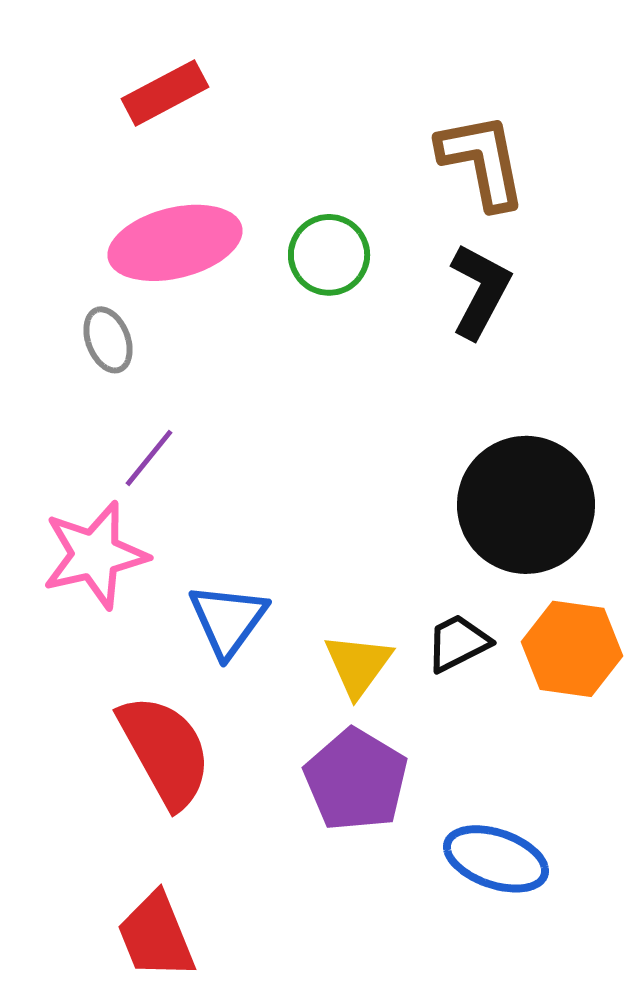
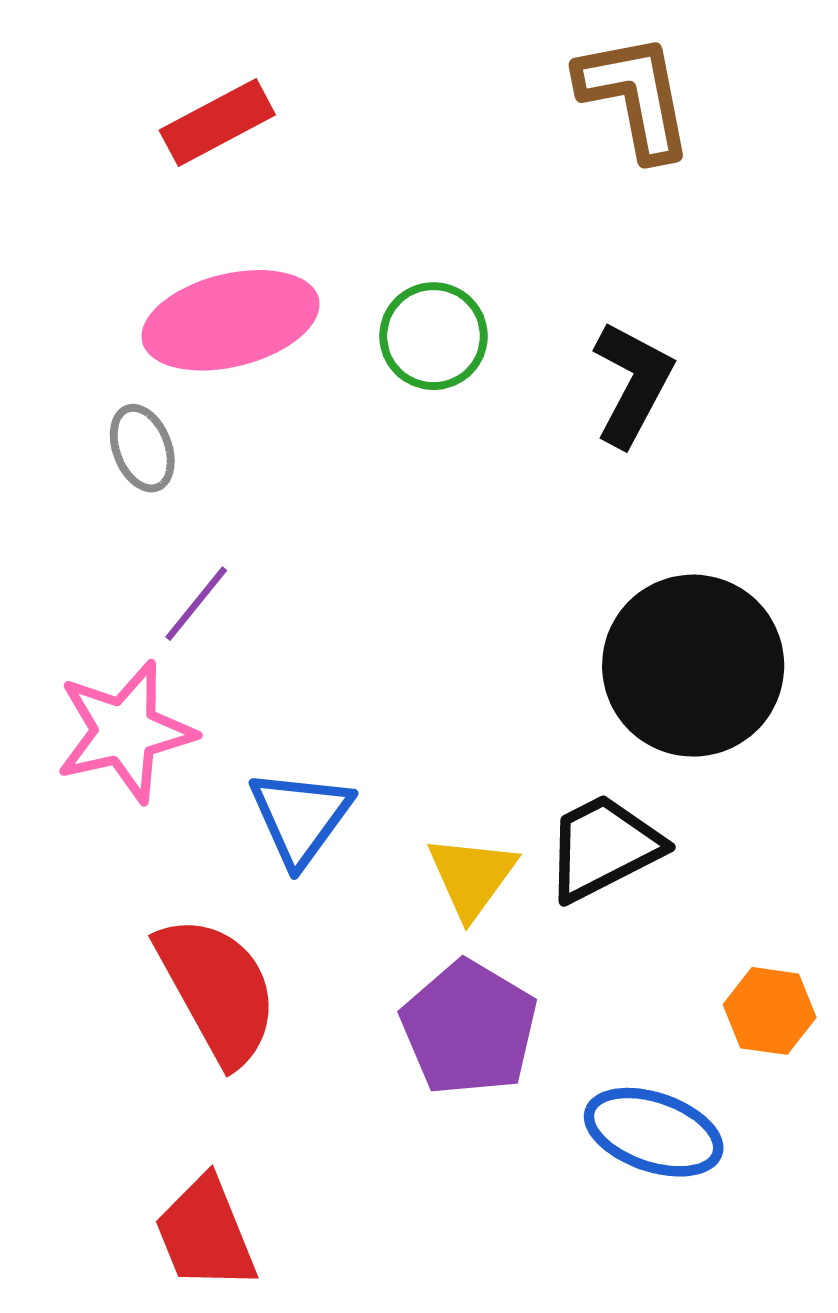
brown L-shape: (482, 161) -> (635, 96), moved
black trapezoid: (458, 643) -> (604, 847), size x1.4
orange hexagon: (572, 649) -> (770, 1011), moved, size x0.7

